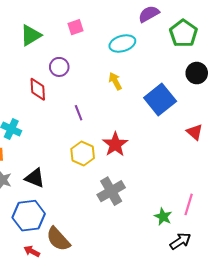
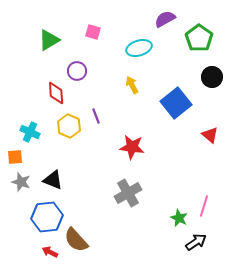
pink square: (76, 27) -> (93, 32), turned 35
red star: (115, 144) -> (132, 147), turned -30
yellow hexagon: (83, 153) -> (69, 126), moved

